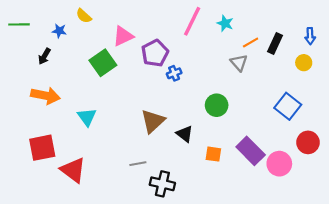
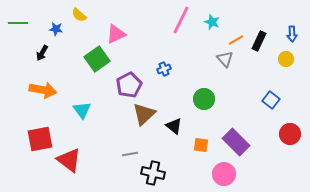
purple pentagon: (155, 53) -> (129, 85), moved
blue square: (288, 106) -> (271, 100), size x0.7
pink circle: (279, 164) -> (224, 174), moved

